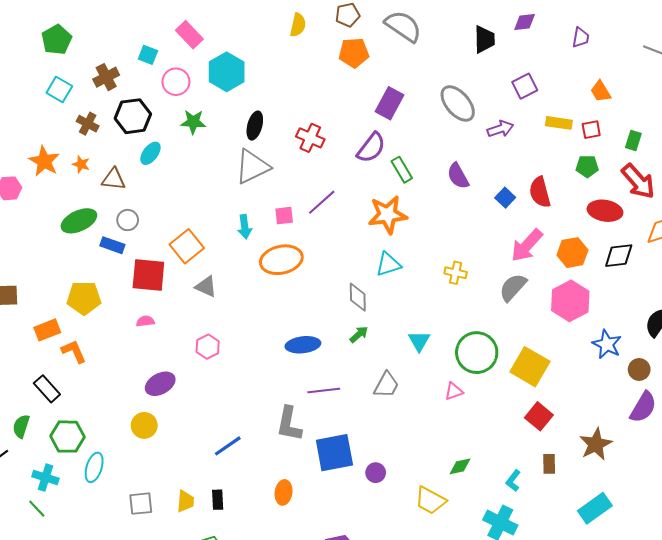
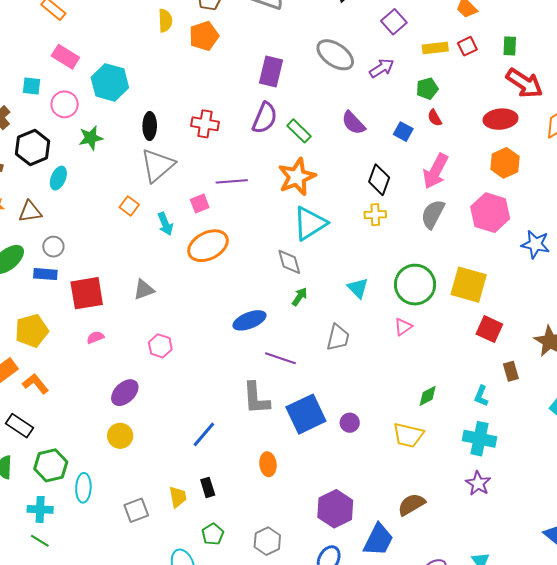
orange pentagon: (354, 53) -> (204, 36), moved
green pentagon: (587, 166) -> (427, 89), moved
red semicircle: (540, 192) -> (435, 118), size x0.6
purple line: (322, 202) -> (232, 181), turned 52
orange square: (187, 246) -> (129, 206), moved, size x0.6
orange hexagon: (572, 253) -> (505, 163), moved
black diamond: (619, 256) -> (379, 180), moved, turned -48
cyan triangle: (388, 264) -> (310, 223), size x1.4
gray triangle: (206, 287) -> (144, 290), turned -30
purple line: (324, 390) -> (280, 358), turned 40

